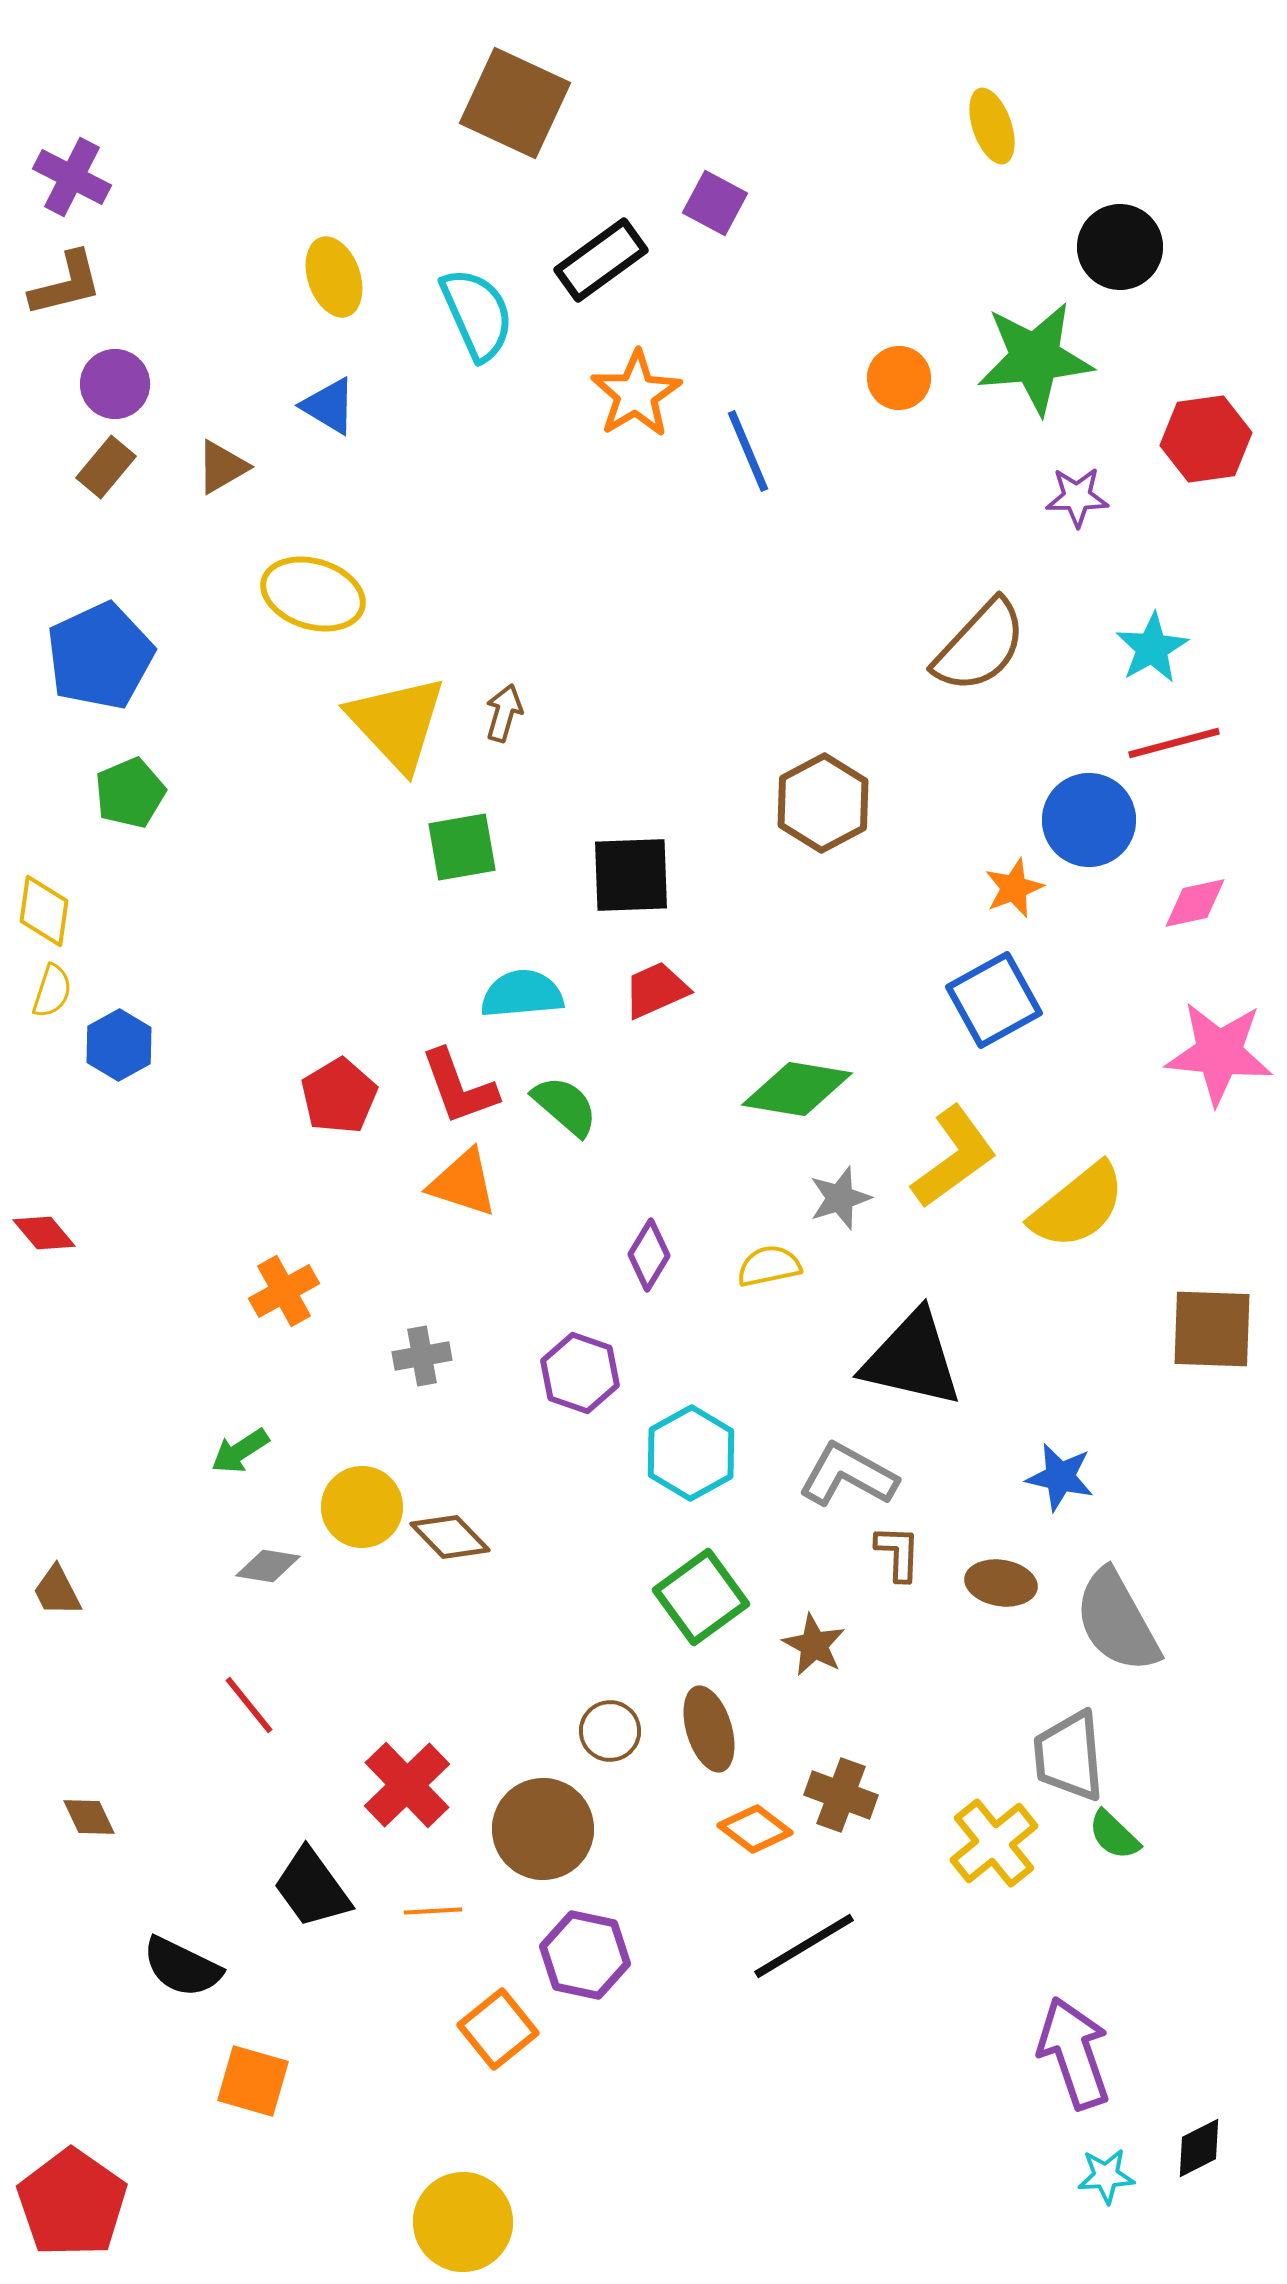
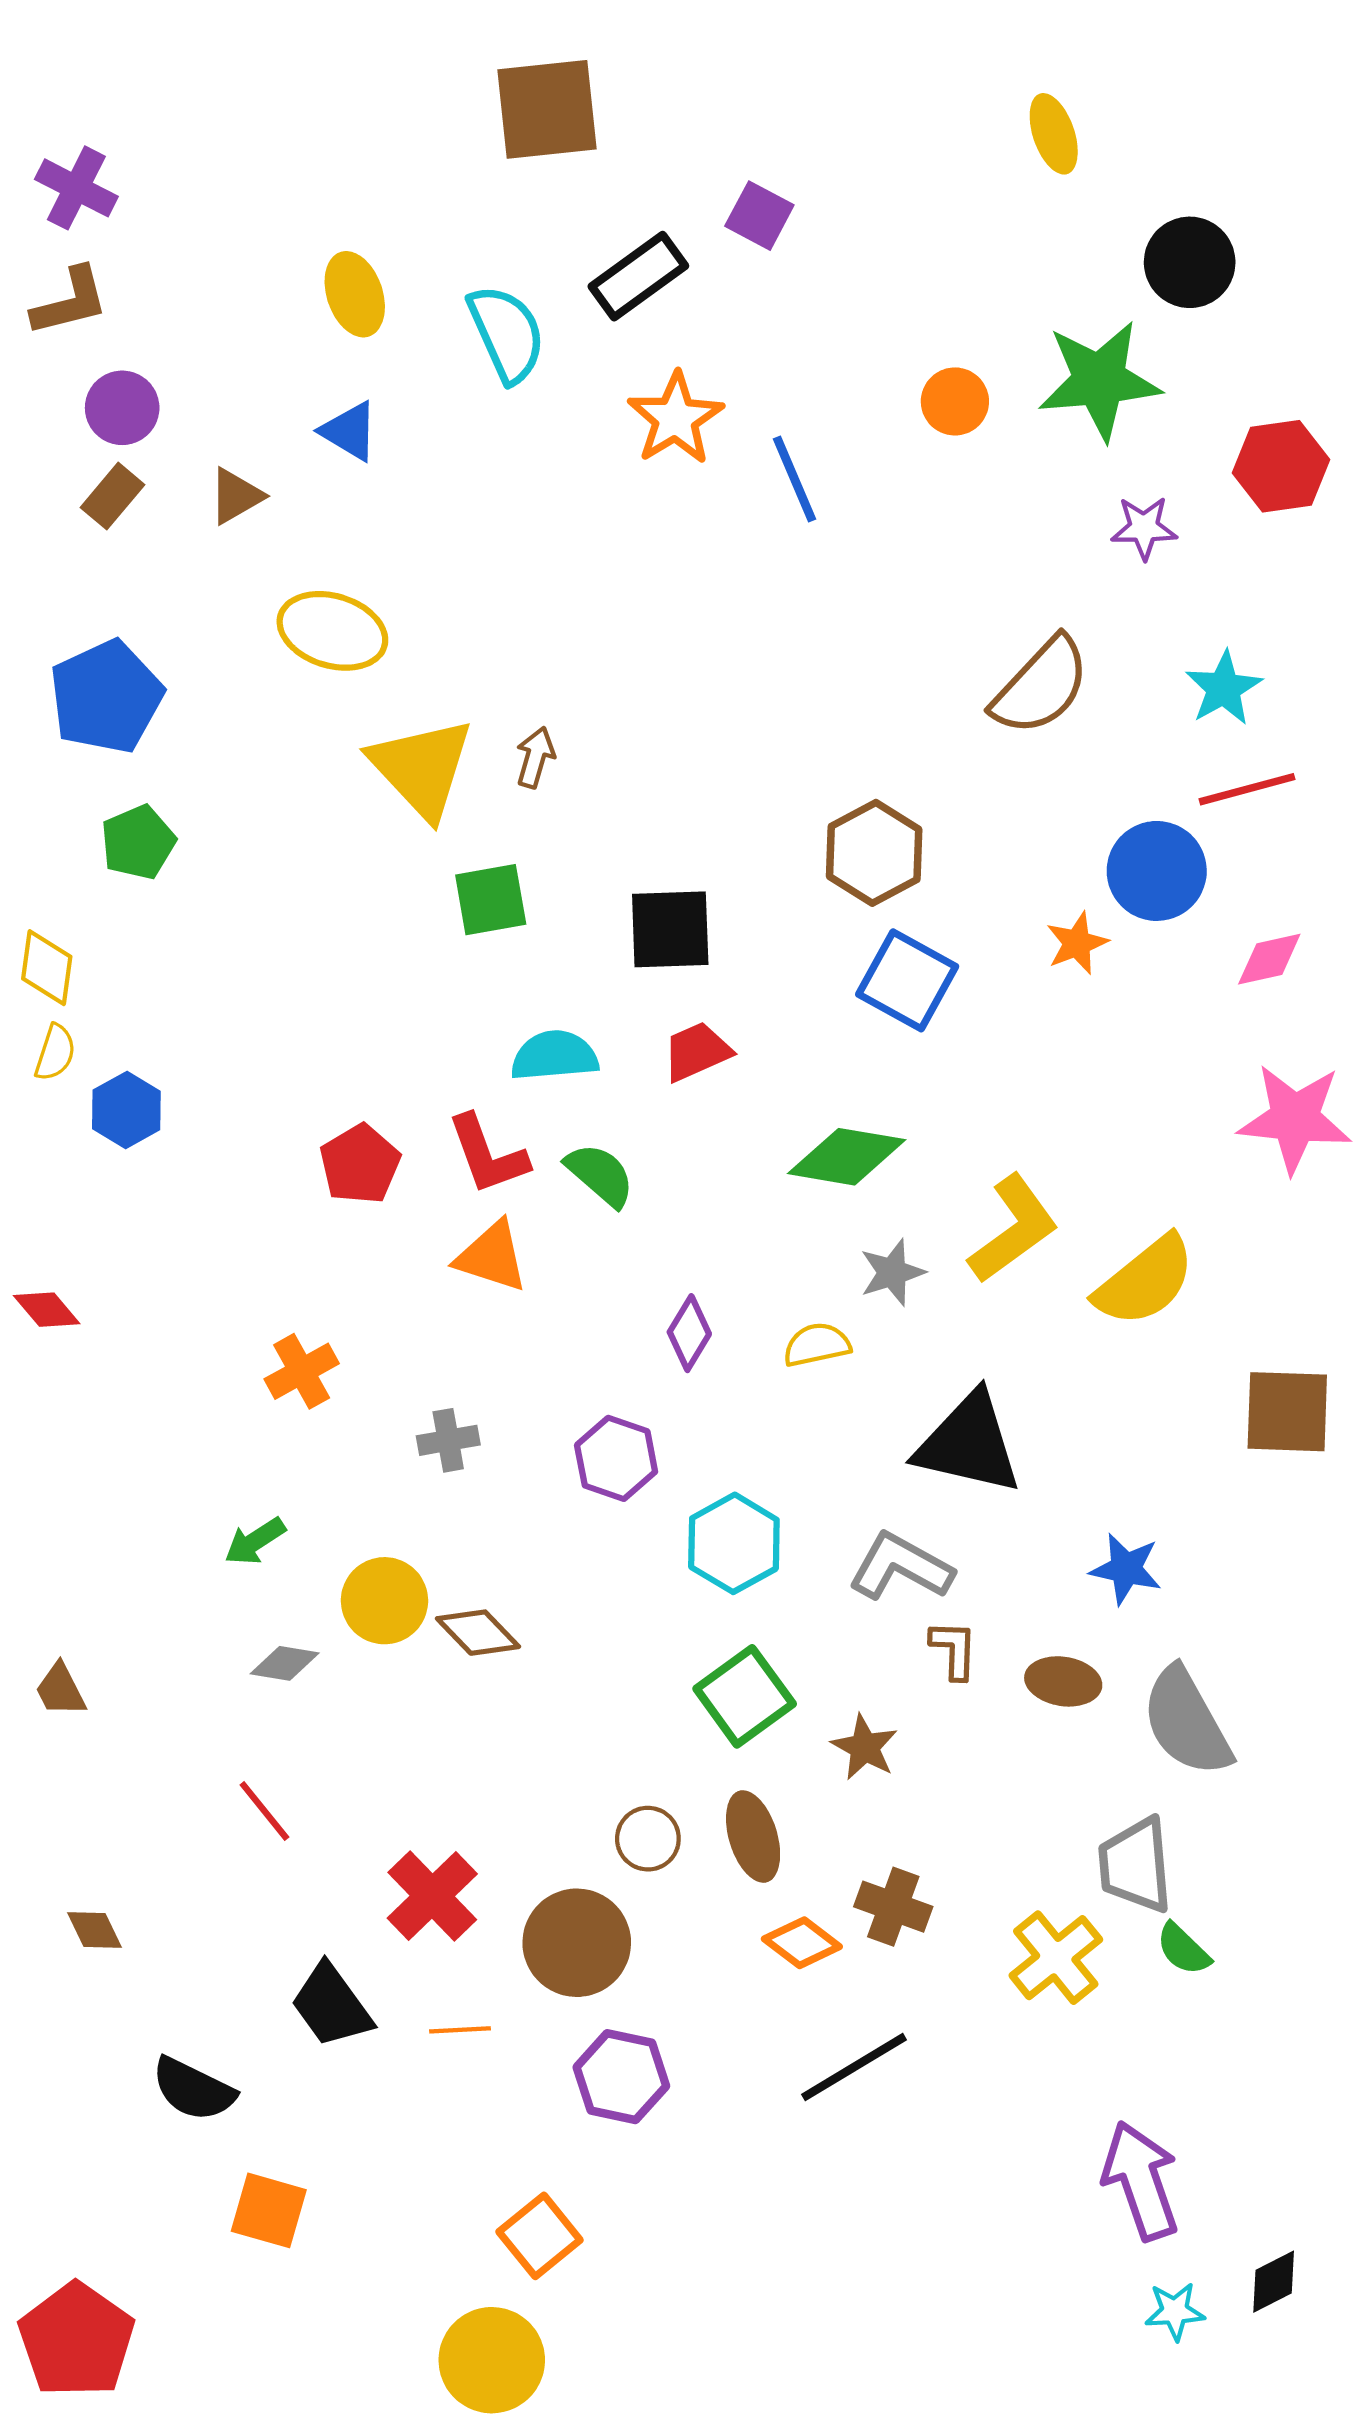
brown square: (515, 103) -> (547, 109), turned -31
blue square: (994, 1000) -> (907, 980), moved, turned -32
orange square: (498, 2029) -> (540, 2236), moved

